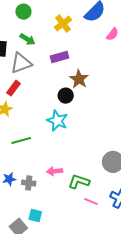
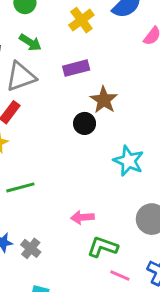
cyan star: (57, 121) -> (129, 161), moved
pink arrow: (55, 171) -> (82, 217), moved
gray cross: (29, 183) -> (31, 248), turned 32

